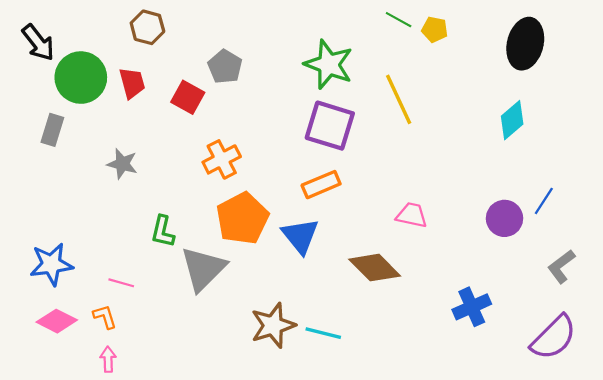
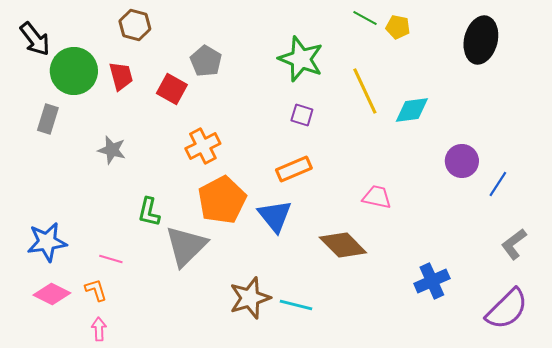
cyan diamond: (512, 120) -> (412, 110), moved, turned 33
purple square: (330, 126) -> (302, 115), size x0.5
purple circle: (505, 218) -> (462, 161), moved

